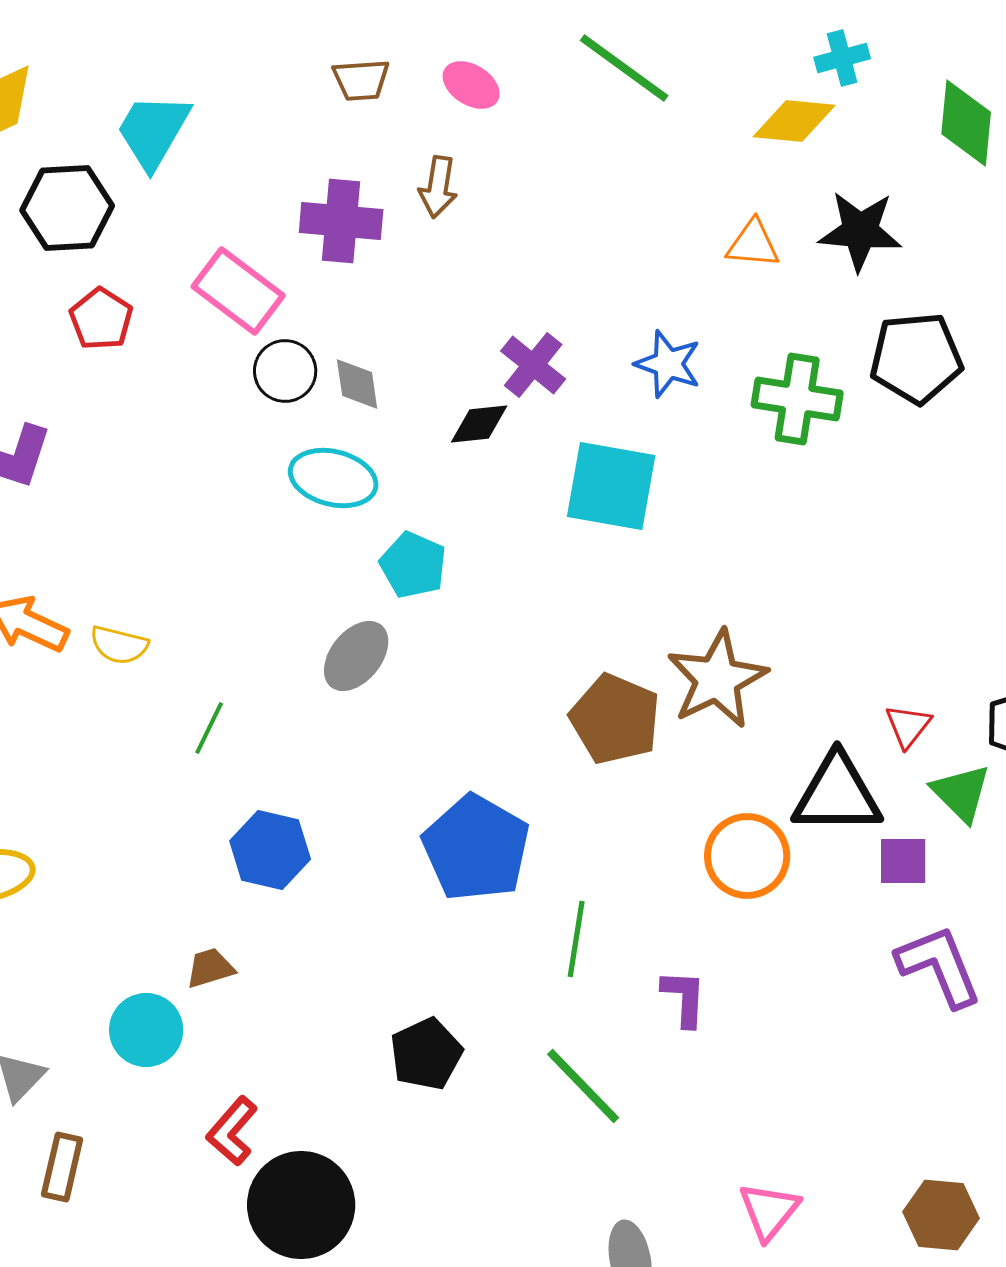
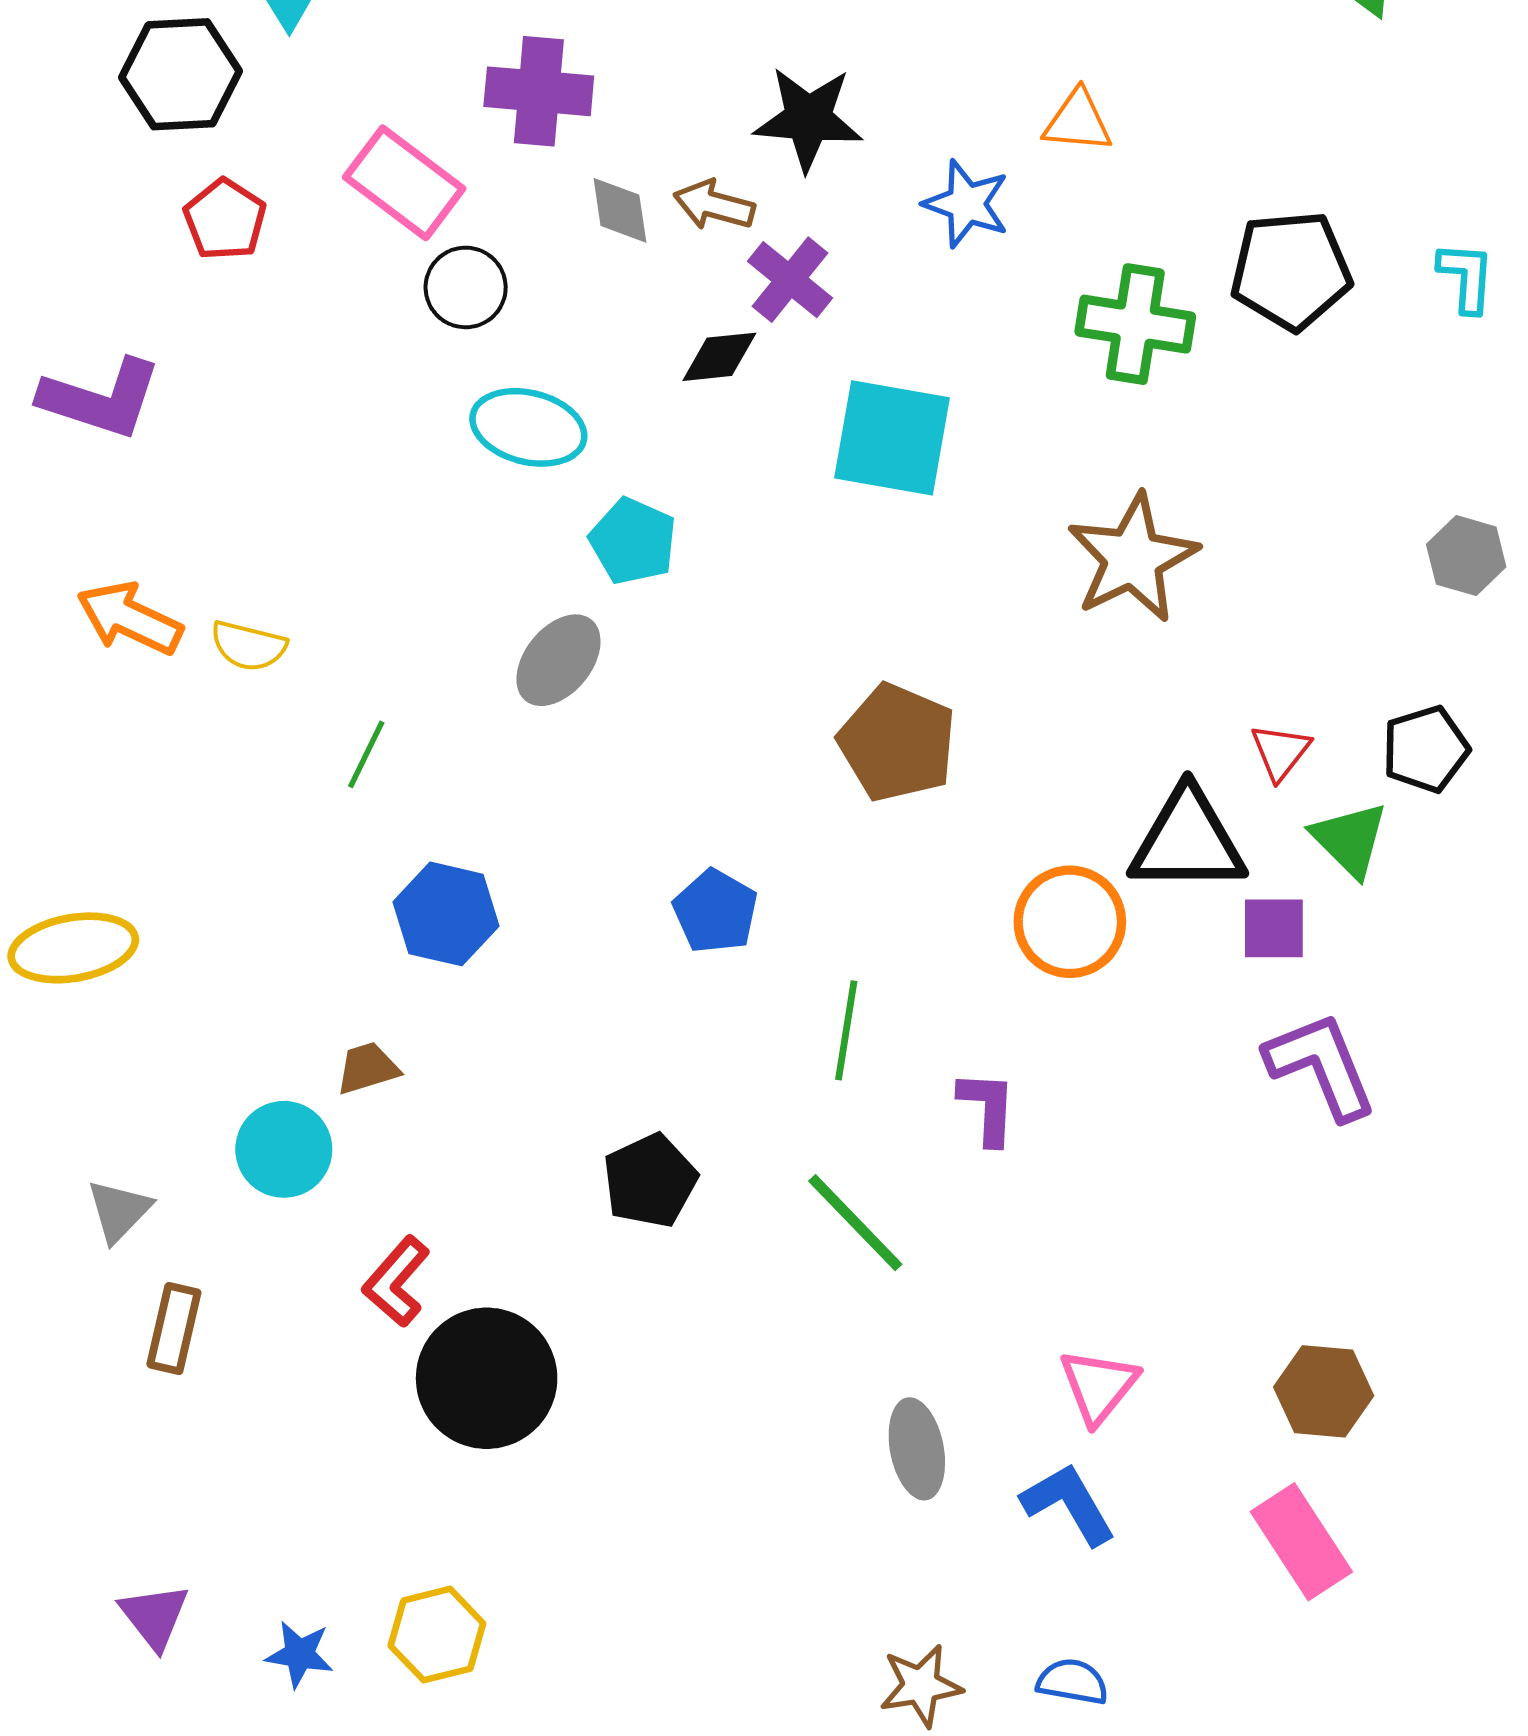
brown arrow: (438, 187) -> (714, 205), moved, turned 96
black star: (860, 231) -> (808, 119), moved
blue star: (668, 364) -> (967, 204), moved
gray diamond: (357, 384) -> (620, 210), moved
brown star: (717, 679) -> (1133, 558), moved
blue pentagon: (476, 848) -> (715, 911), size x0.6

